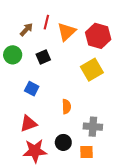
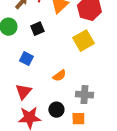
orange semicircle: (66, 107) -> (59, 76), turned 56
red triangle: (28, 123) -> (23, 92), turned -30

